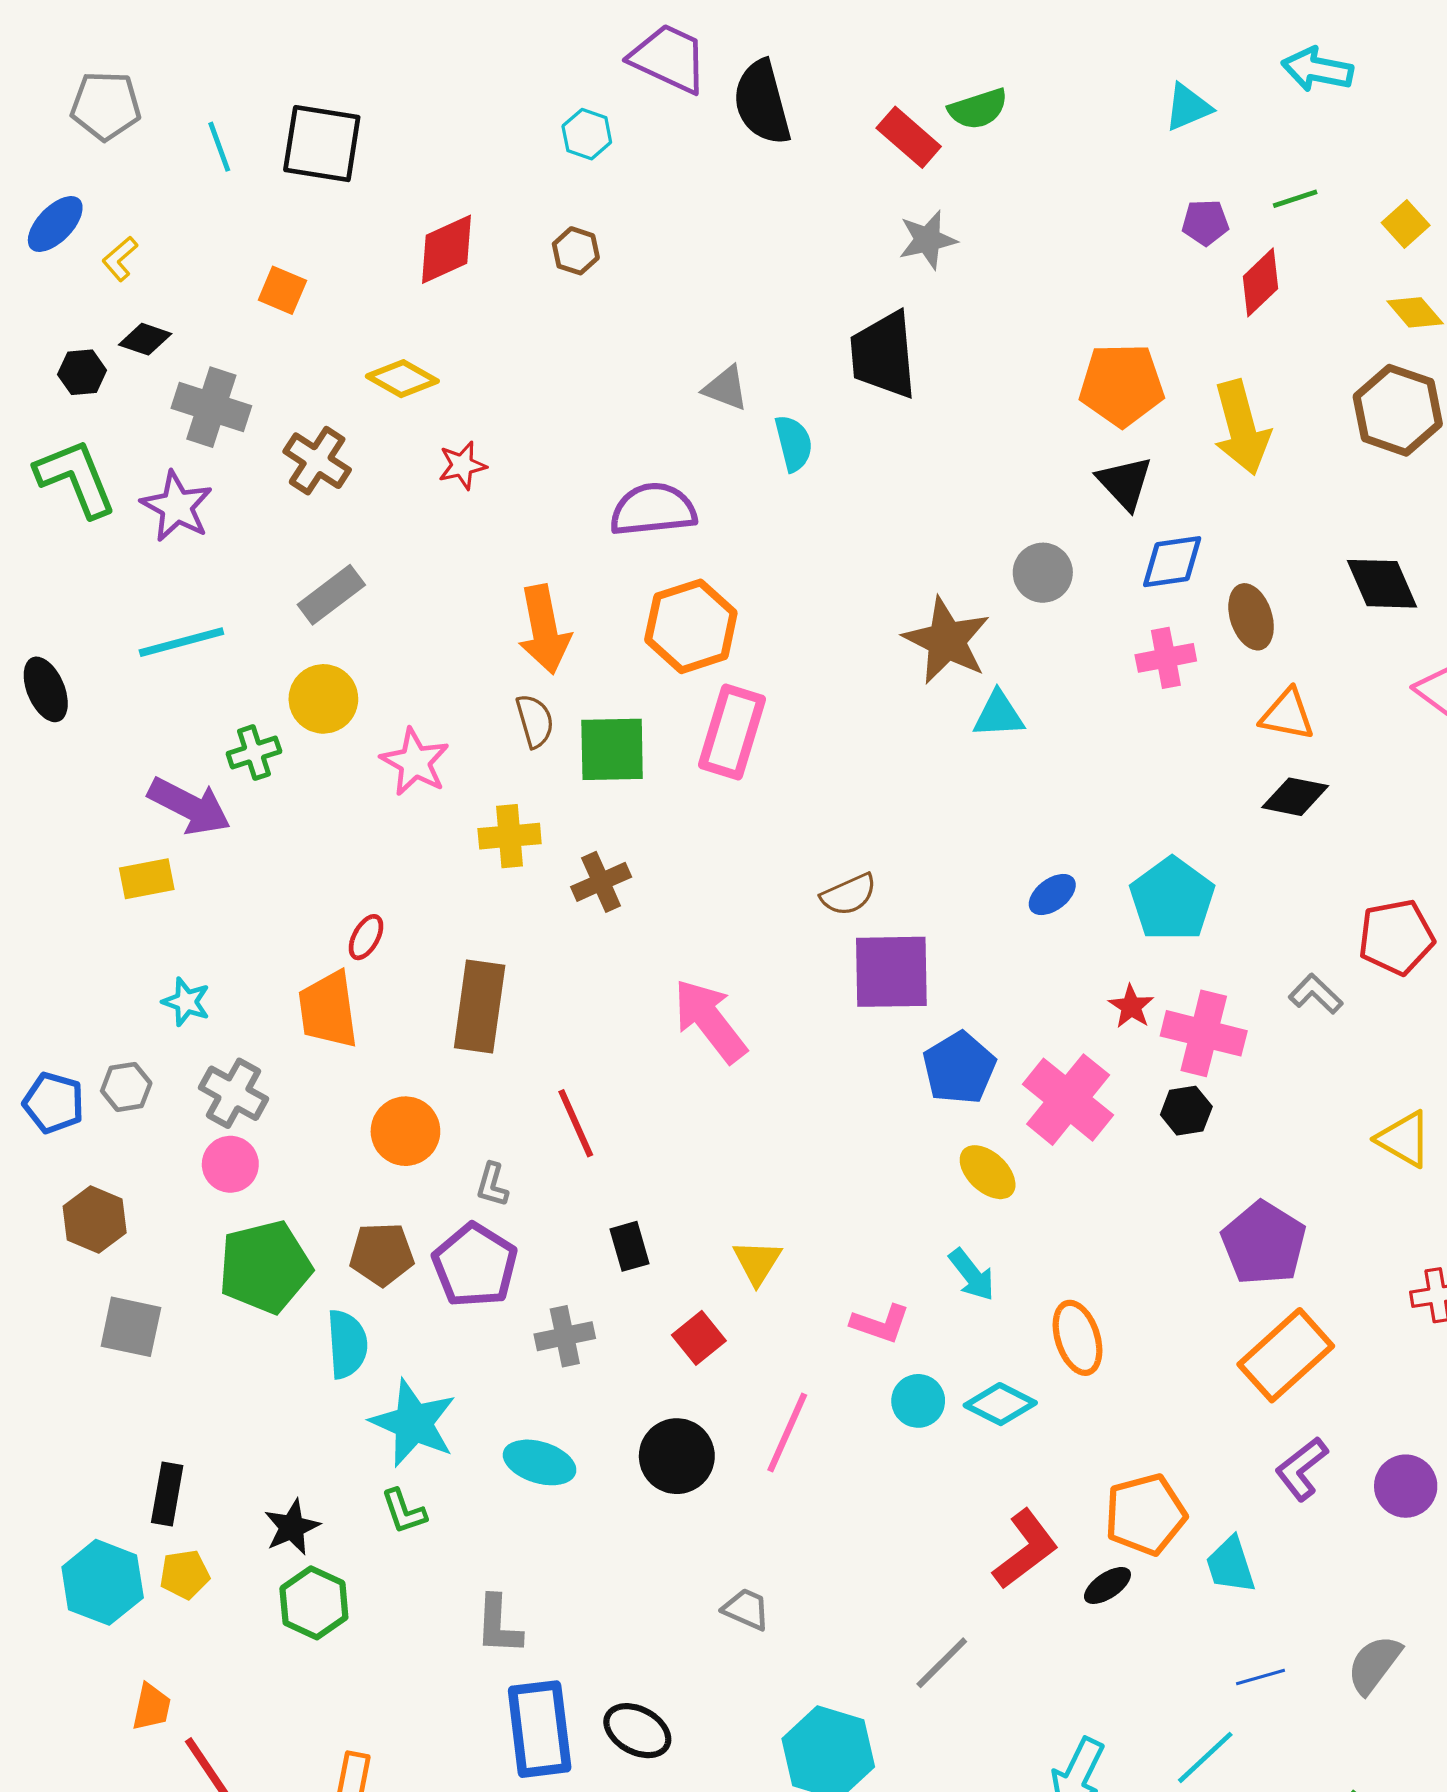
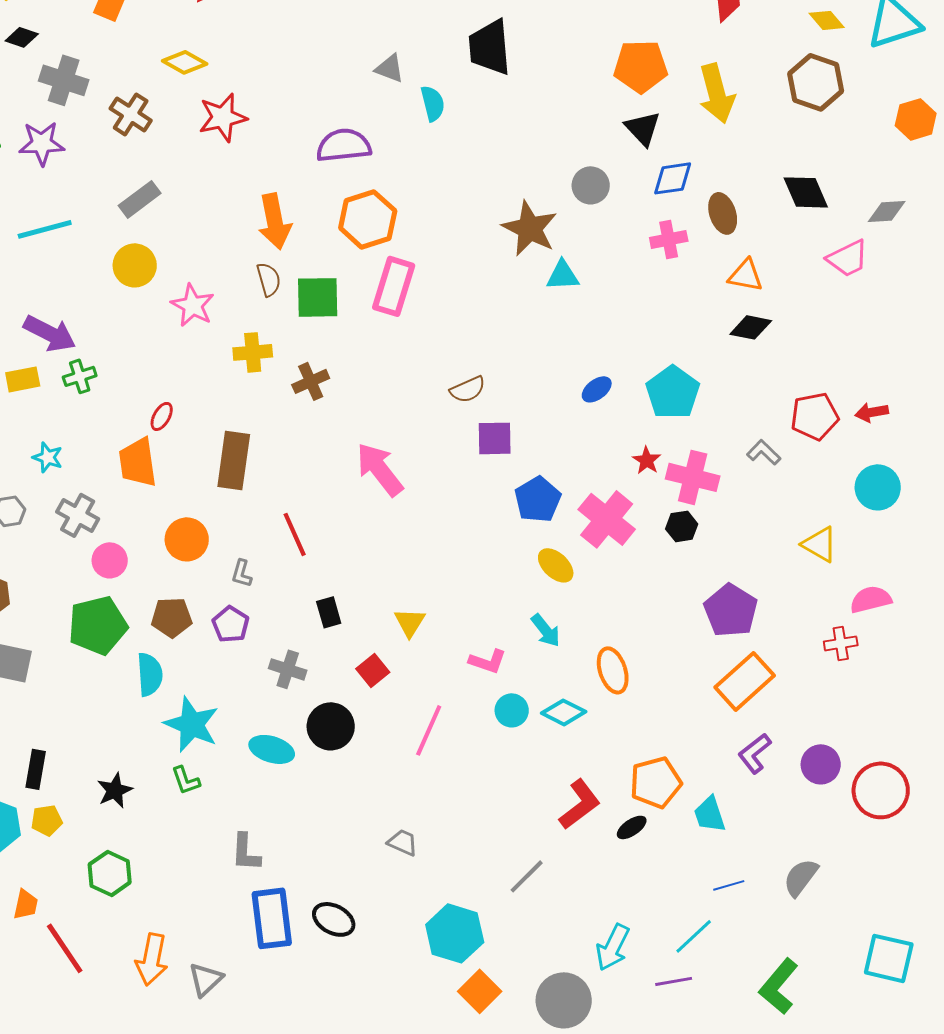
red star: (462, 465) -> (223, 117), size x1.6
purple star: (177, 506) -> (42, 143), turned -30
green cross: (254, 753) -> (80, 376), moved
purple square: (891, 972) -> (495, 438), size x0.7
pink circle: (230, 1164) -> (110, 560), moved
purple pentagon: (475, 1265) -> (231, 624), size x0.7
gray cross: (565, 1336) -> (288, 669), turned 30
black circle: (677, 1456) -> (331, 726), moved
green hexagon: (314, 1603) -> (110, 873), moved

